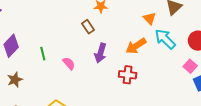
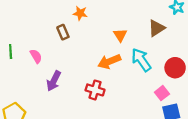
orange triangle: (149, 18) -> (120, 35), moved
purple arrow: (101, 53) -> (54, 81), moved
pink semicircle: (69, 63) -> (36, 56), moved

